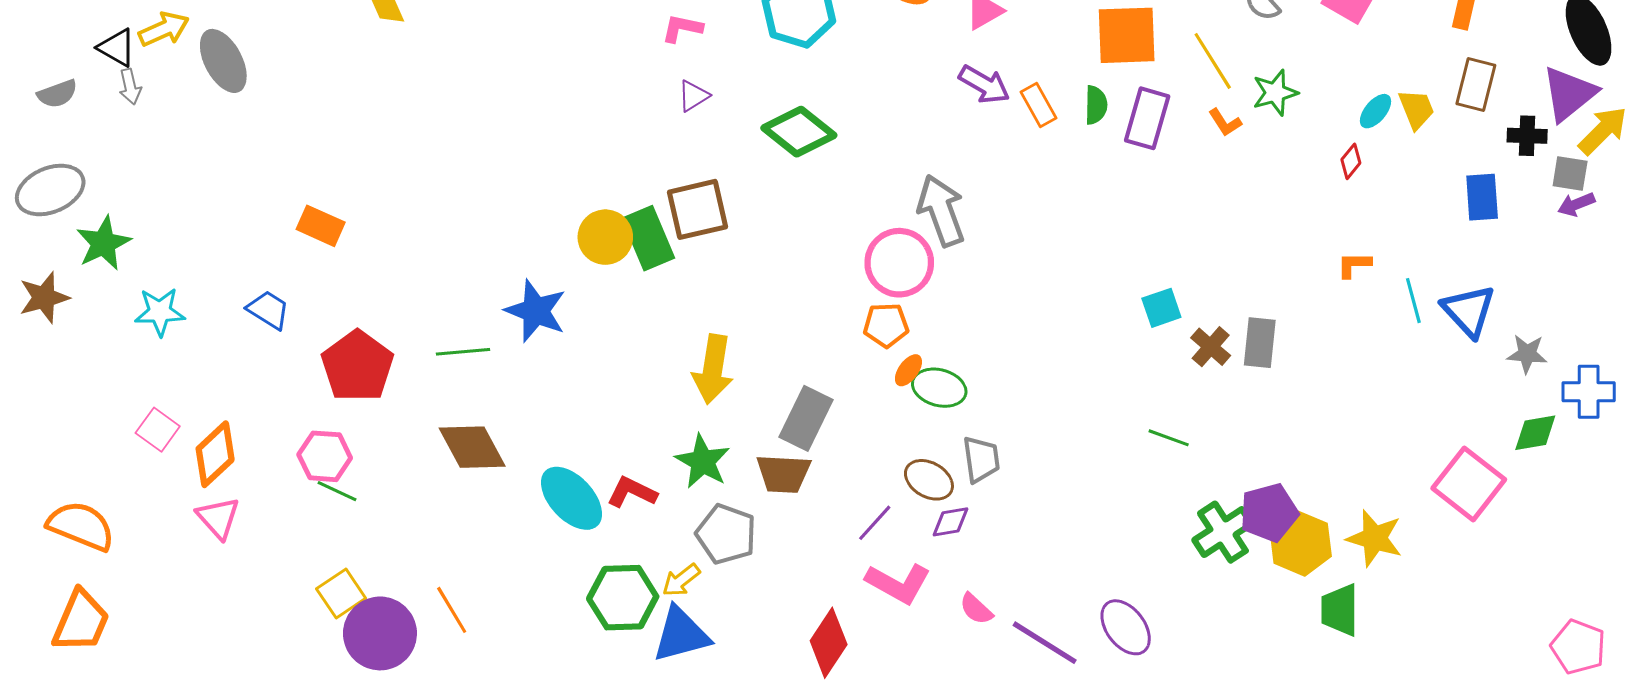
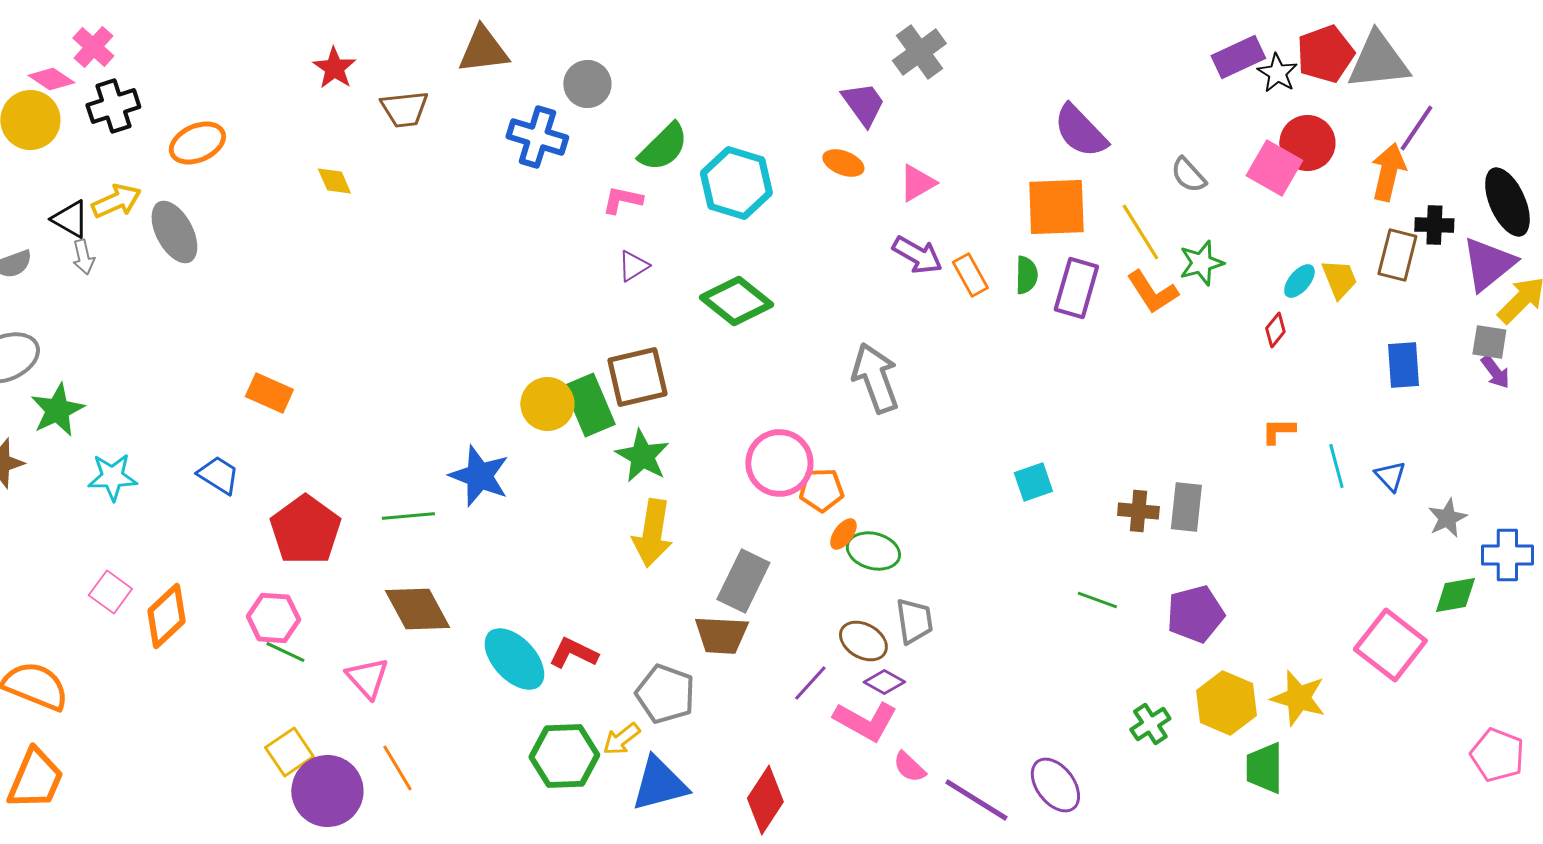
orange L-shape: (1225, 122) -> (1152, 292), size x1.6
black cross: (1527, 136) -> (1434, 225), moved
purple arrow: (1576, 204) -> (1495, 372), turned -105
pink circle: (899, 263) -> (779, 463), moved
cyan square: (1161, 308) -> (1033, 482), moved
blue triangle: (1469, 311) -> (1390, 476), size x0.6
brown cross: (1211, 347) -> (1138, 511), turned -36
gray star: (1527, 354) -> (1447, 518), turned -30
green star: (703, 461) -> (642, 456), moved
purple pentagon: (1269, 513) -> (1195, 614), moved
pink triangle: (218, 518) -> (367, 678), moved
purple diamond: (950, 522) -> (884, 682), turned 39
green cross: (1223, 532) -> (1150, 724), moved, size x0.7
pink L-shape: (898, 583) -> (865, 721), moved
blue triangle: (681, 634) -> (659, 784), moved
pink pentagon: (1578, 647) -> (1497, 755), moved

